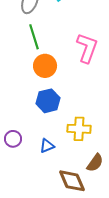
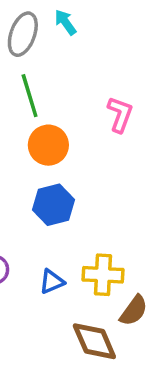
pink L-shape: (87, 48) -> (120, 114), size x0.7
yellow cross: (79, 129) -> (103, 275), moved

